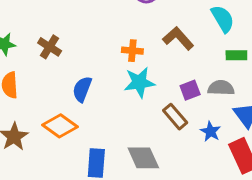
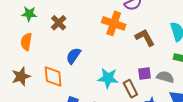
orange cross: (132, 51) -> (114, 23), moved, size x1.6
cyan star: (139, 82) -> (108, 78), moved
orange diamond: (60, 126) -> (53, 77), turned 35

